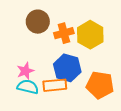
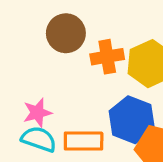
blue hexagon: (67, 68) -> (132, 120), moved

